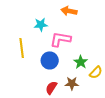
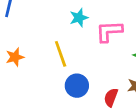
blue circle: (50, 60) -> (77, 86), moved

